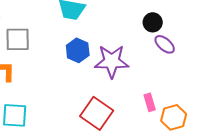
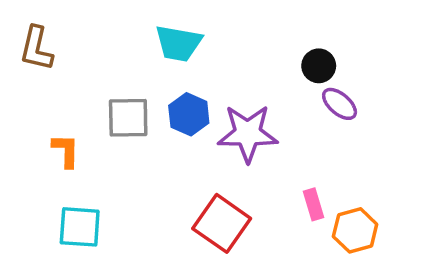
gray square: (18, 39) -> (128, 118), moved

